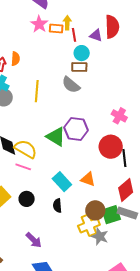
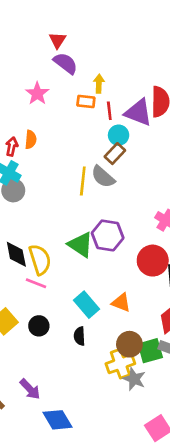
yellow arrow: (67, 23) -> (99, 84), moved
pink star: (39, 24) -> (37, 93), moved
purple triangle: (96, 35) -> (138, 112), size x1.6
brown rectangle: (79, 67) -> (115, 154), turned -49
yellow line: (37, 91) -> (83, 181), moved
yellow semicircle: (26, 149) -> (40, 260), turned 40
purple arrow: (34, 240) -> (30, 389), moved

